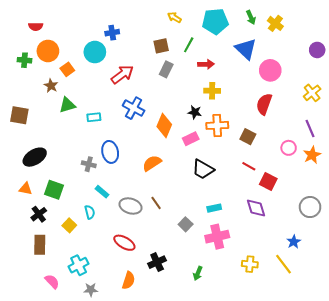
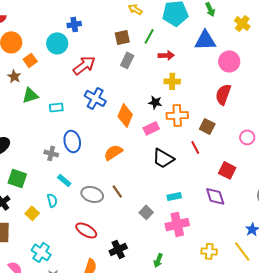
yellow cross: (275, 23) -> (242, 23), moved
blue triangle: (246, 49) -> (205, 40), turned -45
red line: (249, 166) -> (195, 147), moved, turned 32
cyan cross: (79, 265) -> (41, 252), turned -30

